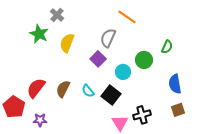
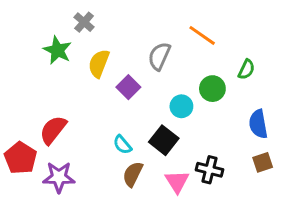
orange line: (127, 17) -> (202, 35), moved
purple square: (98, 59) -> (128, 87), moved
brown semicircle: (63, 89) -> (133, 174), moved
cyan semicircle: (88, 91) -> (122, 145), moved
black cross: (142, 115) -> (209, 170), turned 30
purple star: (40, 120) -> (59, 177), size x1.5

